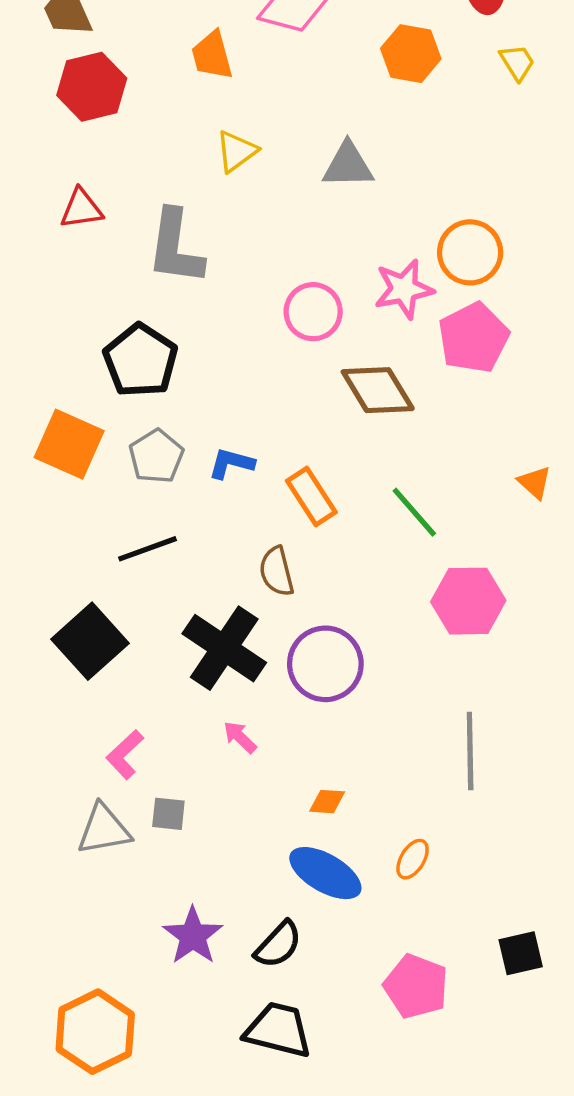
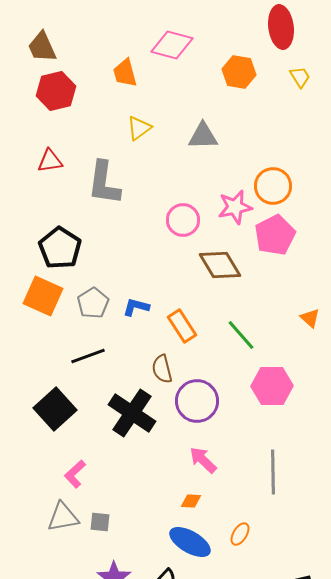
black pentagon: (141, 360) -> (60, 248), moved
purple circle: (325, 664) -> (197, 401), moved
pink arrow: (240, 737) -> (203, 460), moved, size x1.4
gray square: (168, 814) -> (100, 522), moved

